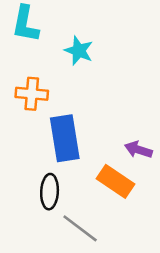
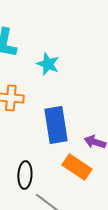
blue rectangle: (65, 138) -> (56, 125), moved

